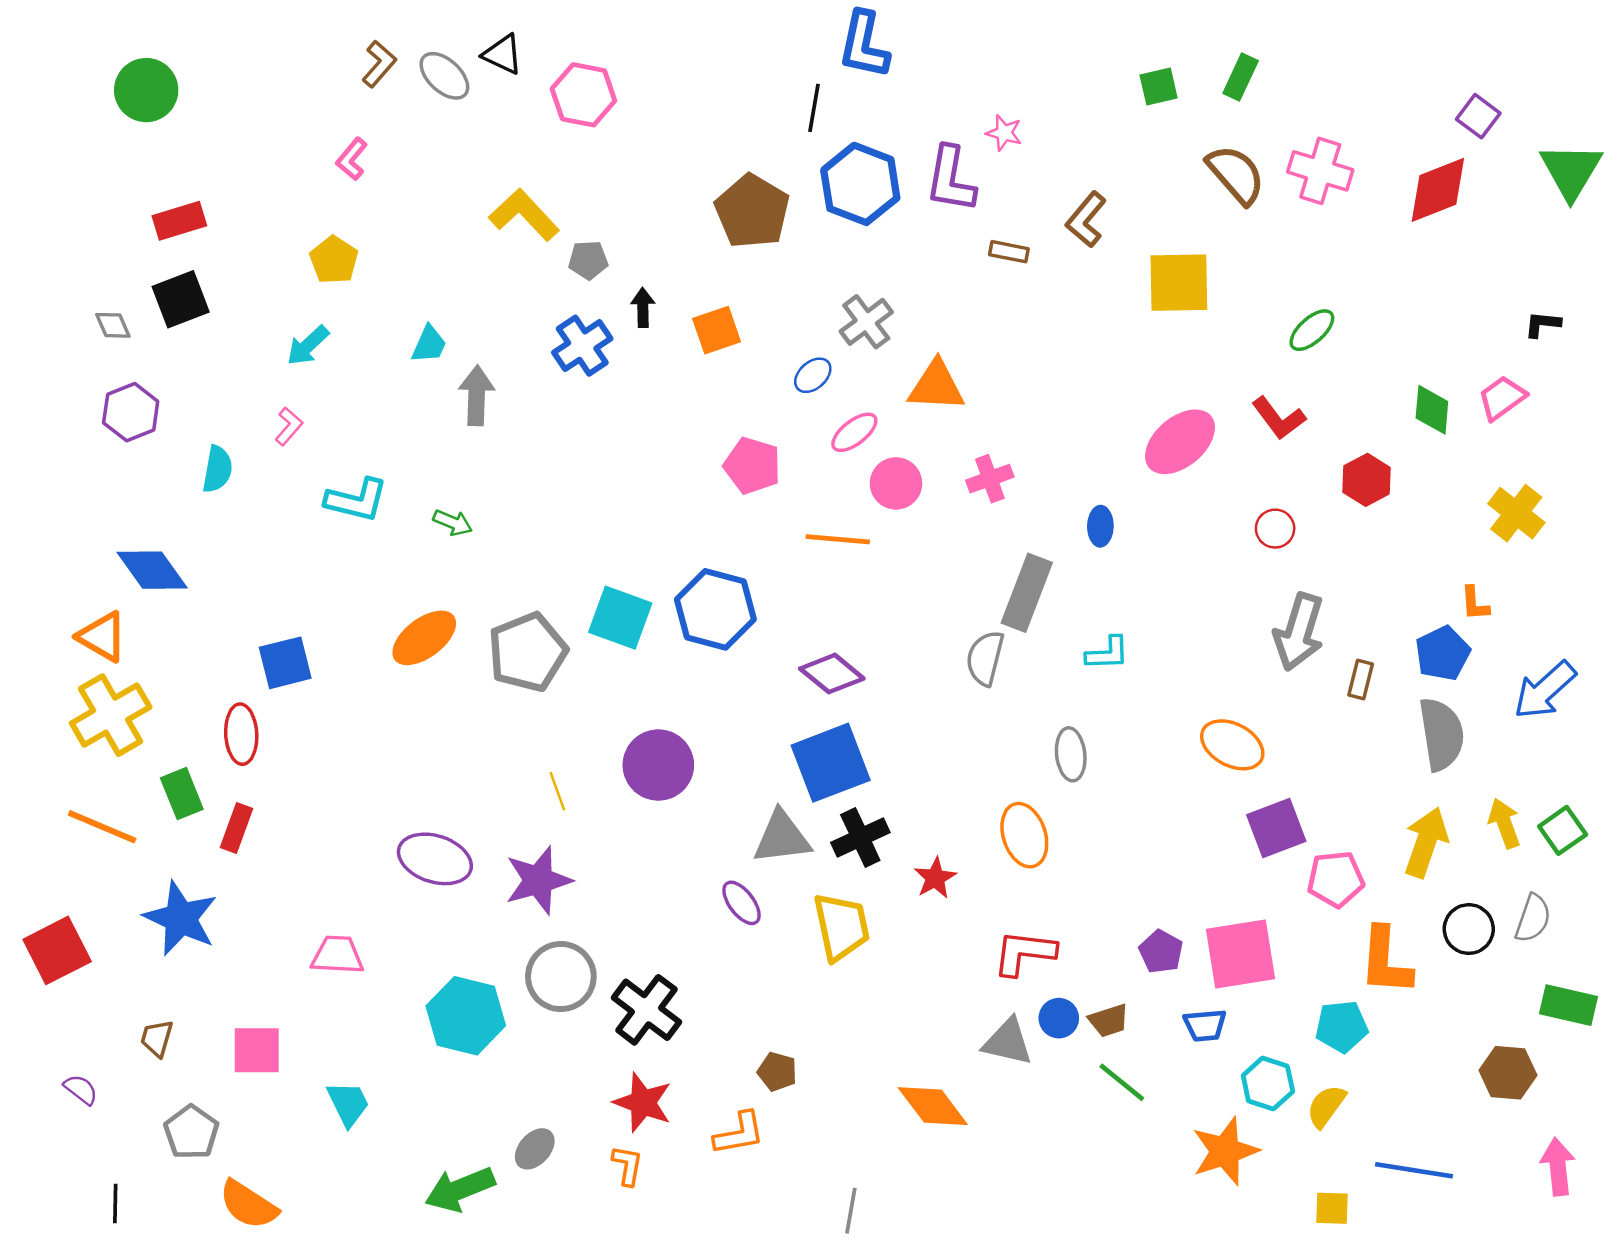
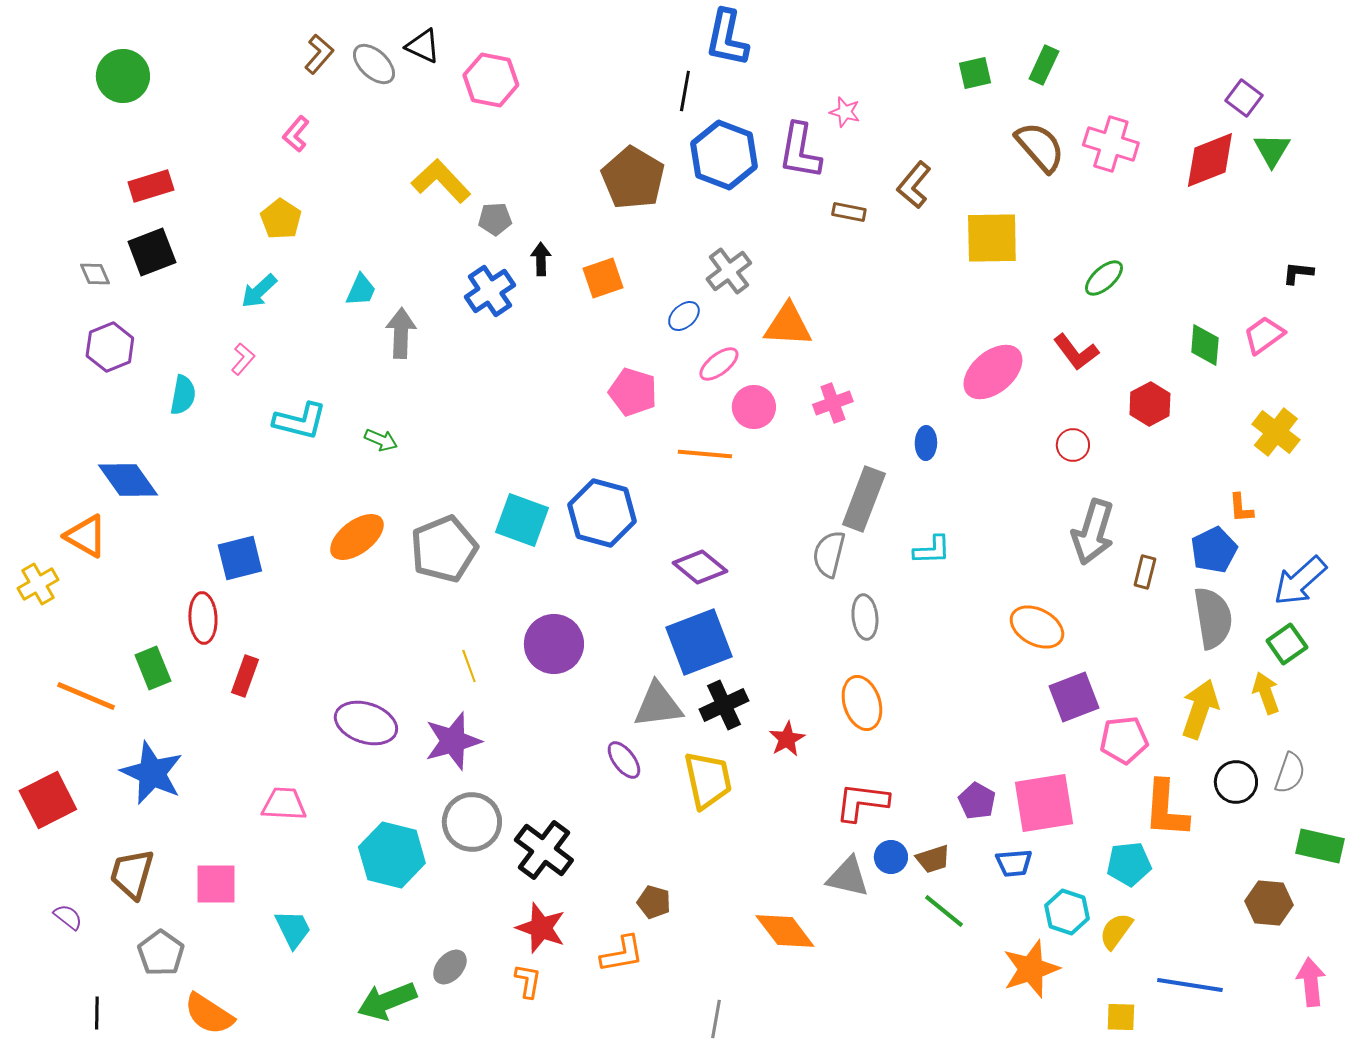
green triangle: (1571, 171) -> (1272, 150), moved, size x0.7
yellow cross: (111, 715) -> (38, 584), moved, size x0.6
gray ellipse: (1071, 754) -> (865, 617), moved
red rectangle: (236, 828) -> (245, 676), moved
green square: (1563, 830) -> (1287, 644), moved
brown trapezoid: (157, 1038) -> (132, 874), size x1.6

